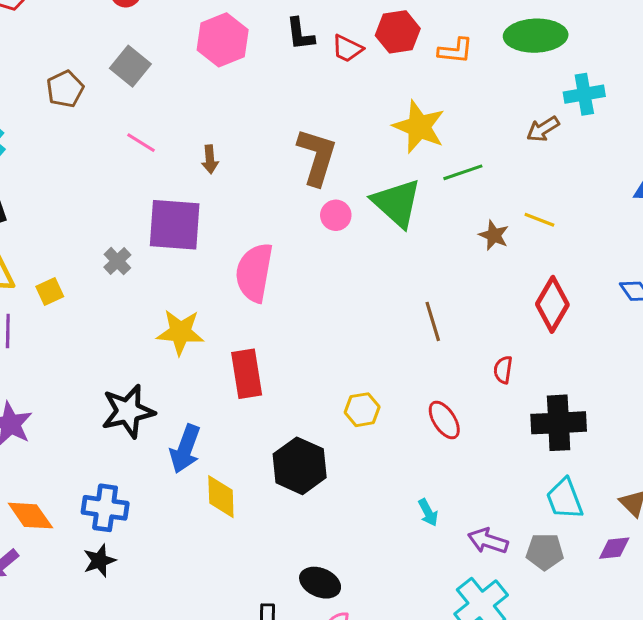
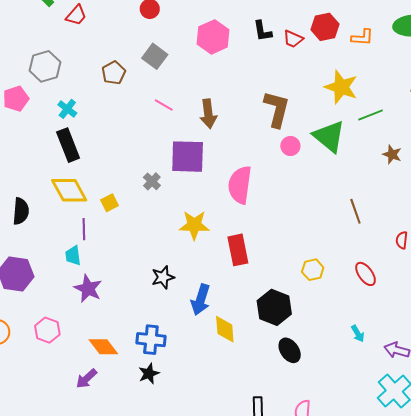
brown arrow: (210, 159) -> (208, 114), size x1.6
black star: (128, 411) -> (163, 277), size x0.7
black ellipse: (320, 583) -> (290, 350), moved, turned 35

